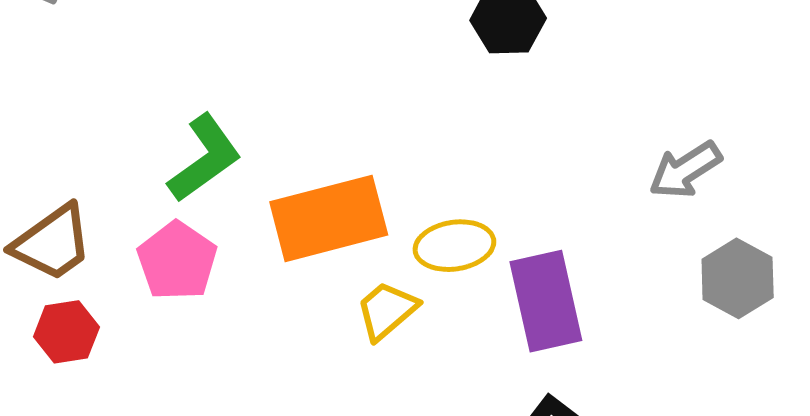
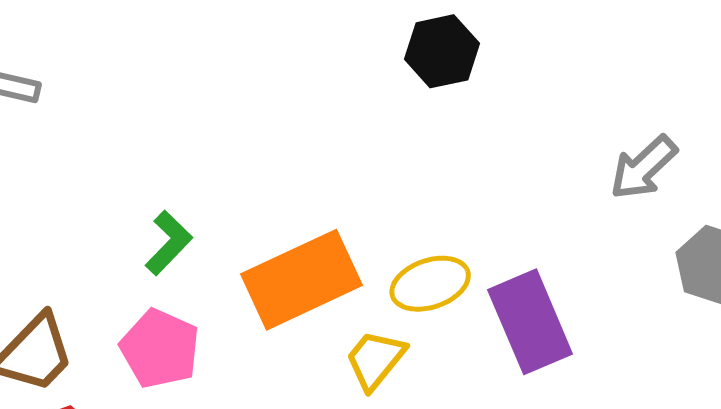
green L-shape: (205, 158) -> (169, 243), size x0.7

